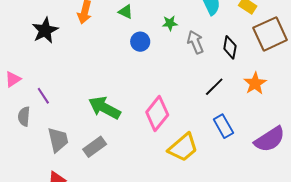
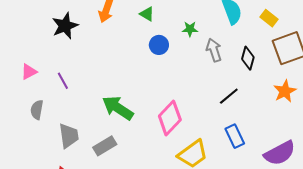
orange star: (255, 83) -> (285, 91), moved
purple line: (43, 96) -> (63, 81), moved

